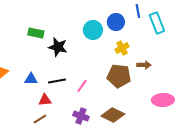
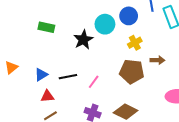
black star: (58, 47) -> (83, 40), moved, turned 30
blue triangle: (31, 79) -> (41, 75), turned -32
red triangle: (45, 100) -> (47, 96), moved

